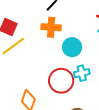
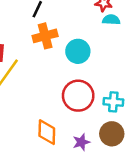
cyan cross: (82, 73) -> (113, 102), moved, turned 35

